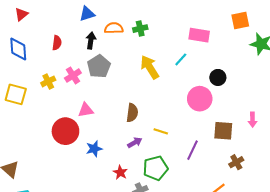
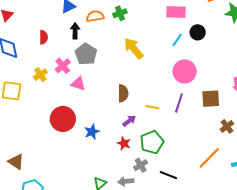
cyan line: (181, 59) -> (177, 40), moved
black circle: (218, 77) -> (198, 32), moved
pink triangle: (86, 110) -> (78, 84), moved, turned 35
purple line: (193, 150) -> (179, 103), moved
red star: (120, 172) -> (124, 143), moved

